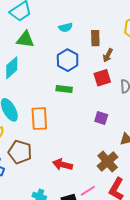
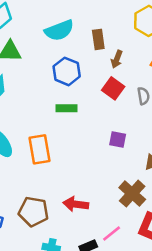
cyan semicircle: (66, 27) -> (59, 30), size x1.6
red square: (102, 78) -> (113, 88), turned -30
brown pentagon: (20, 152) -> (33, 212), moved

